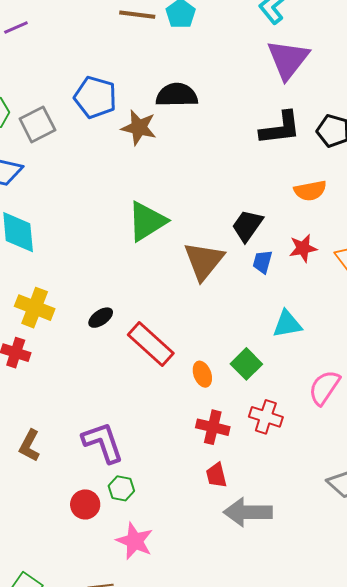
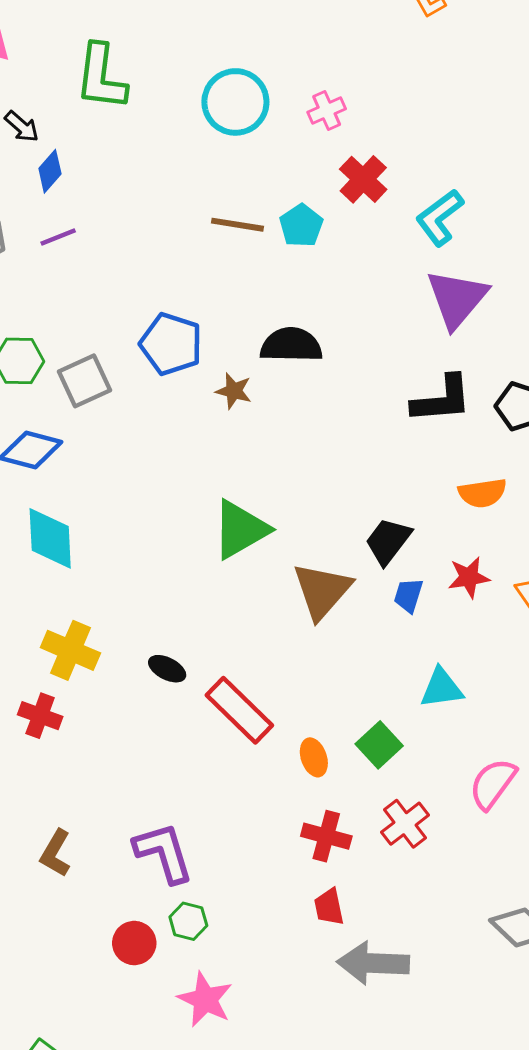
brown star: (139, 128) -> (234, 391), size x0.7
black ellipse: (101, 318) -> (167, 669), turned 60
red cross: (266, 417) -> (405, 824), turned 32

